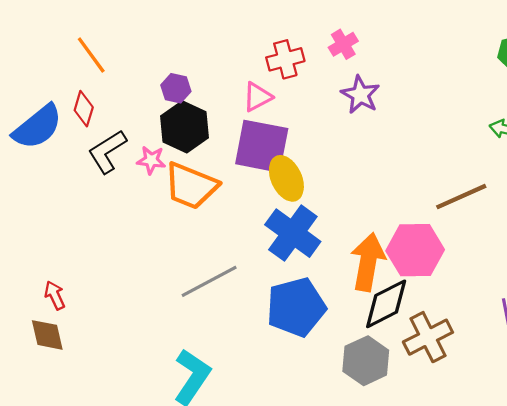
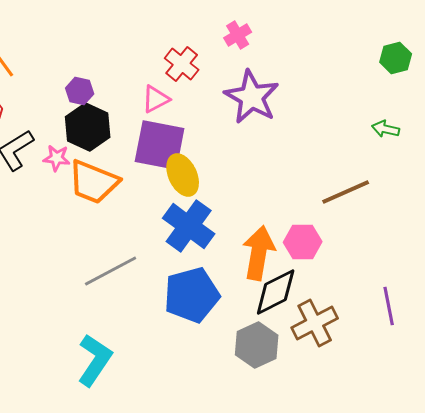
pink cross: (343, 44) -> (238, 35), moved
red cross: (285, 59) -> (182, 64), turned -36
purple star: (360, 95) -> (252, 97), size x1.5
pink hexagon: (415, 250) -> (303, 242), size x0.7

